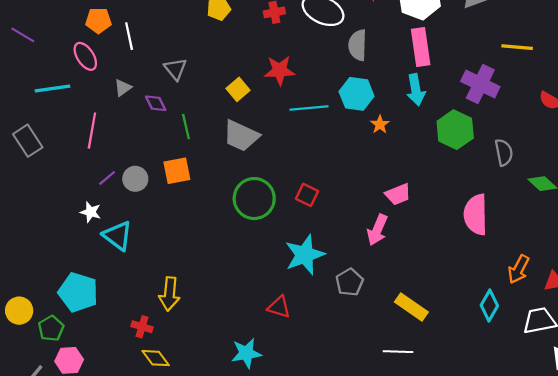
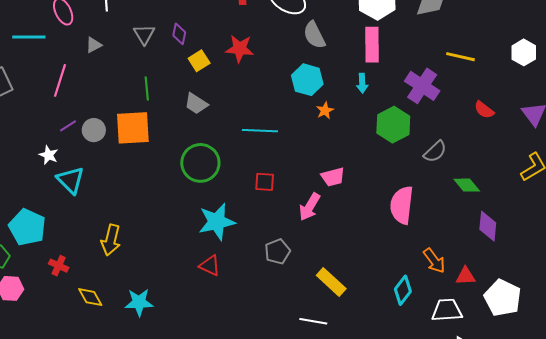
gray semicircle: (358, 45) -> (314, 35), turned -36
cyan arrow: (416, 90) -> (362, 83), size x0.7
purple diamond: (156, 103) -> (179, 34), moved, turned 30
cyan line: (309, 108) -> (260, 131), moved
gray trapezoid: (241, 136) -> (196, 104), size x0.7
gray semicircle: (504, 152) -> (435, 152), turned 50
orange square: (177, 171) -> (133, 128), size x1.4
red square: (307, 195) -> (265, 182), moved, turned -30
cyan star: (305, 255) -> (217, 222), moved
orange arrow: (519, 269) -> (434, 261), turned -72
red cross: (142, 327) -> (59, 266), moved
cyan star: (246, 353) -> (139, 302), moved

